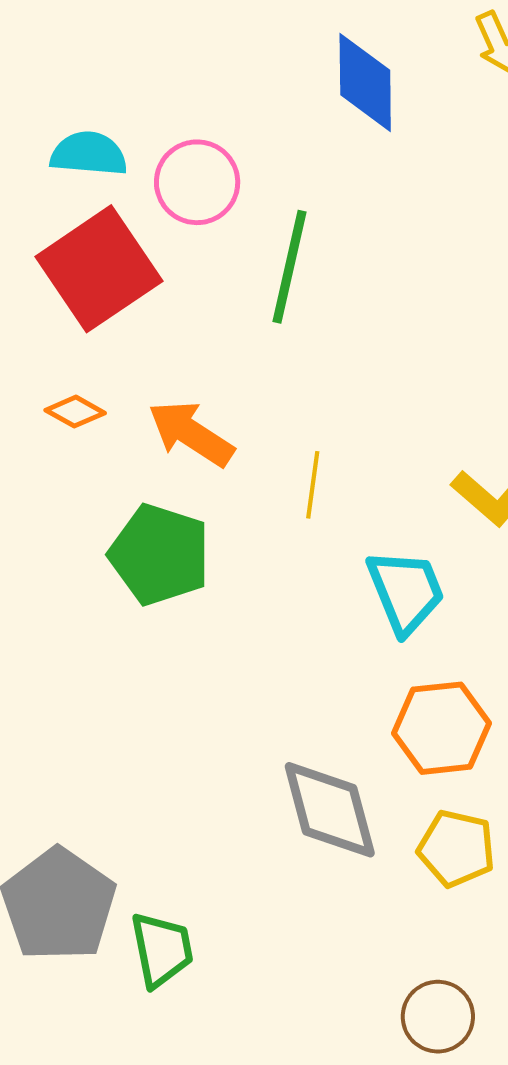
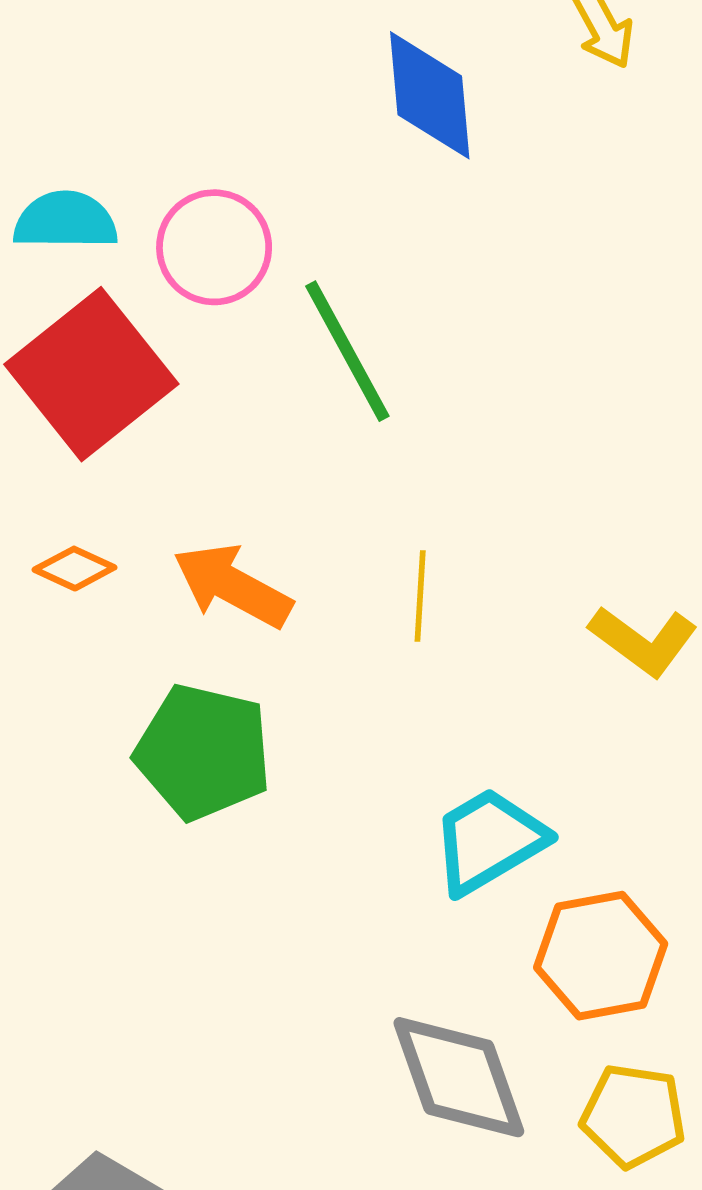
green line: (290, 267) -> (347, 351), turned -37
yellow line: (313, 485) -> (420, 596), moved
cyan trapezoid: (406, 591) -> (489, 841), moved, turned -94

